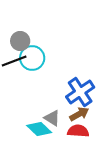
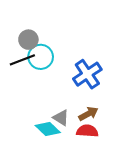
blue cross: (80, 92) -> (87, 74), moved

